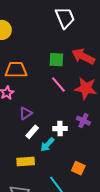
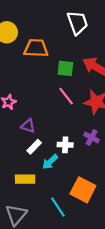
orange trapezoid: (16, 70) -> (36, 48), moved
purple triangle: (26, 113) -> (28, 126), turned 48
orange square: (78, 168) -> (83, 190), size x1.6

